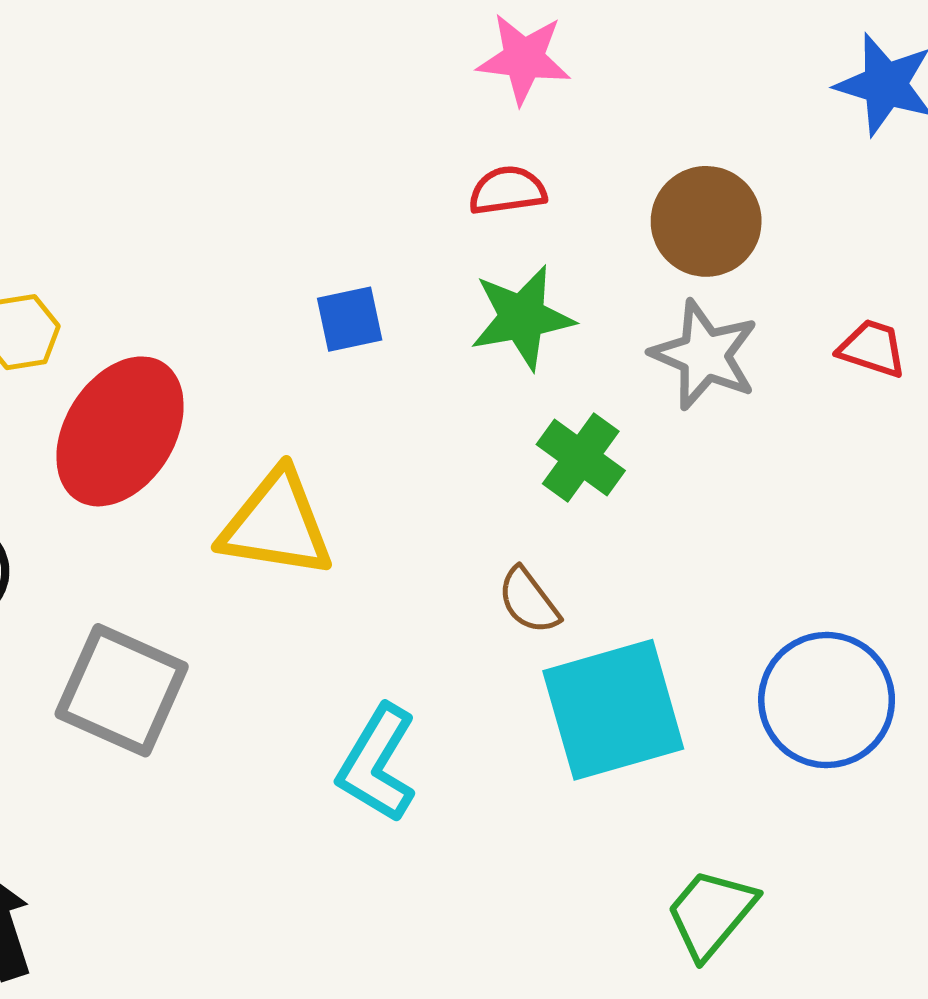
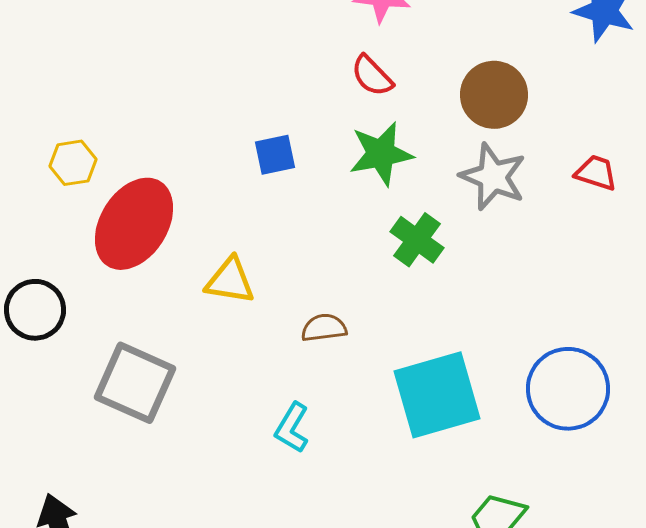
red semicircle: (507, 190) -> (372, 76), turned -126
yellow triangle: (276, 524) -> (230, 281), size x0.7
brown semicircle: (529, 601) -> (324, 328), moved, turned 120
cyan L-shape: (377, 764) -> (292, 428), size x0.7

